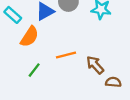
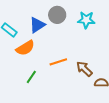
orange semicircle: (30, 37) -> (25, 48), turned 30

